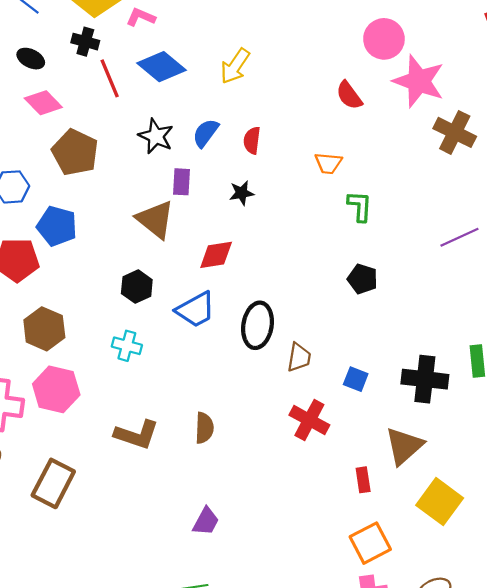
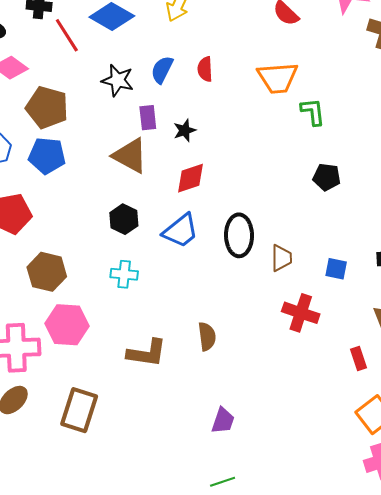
orange trapezoid: (328, 163) -> (278, 78), size x1.6
black star: (242, 193) -> (185, 130), moved
blue pentagon: (57, 226) -> (47, 156), moved

